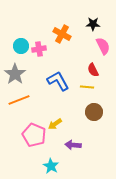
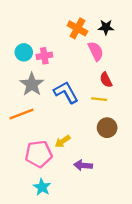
orange cross: (62, 34) -> (77, 28), moved
pink semicircle: (103, 46) -> (96, 51), moved
gray star: (15, 74) -> (32, 84), moved
pink pentagon: (34, 135) -> (39, 154), turned -30
cyan star: (51, 166) -> (42, 187), moved

